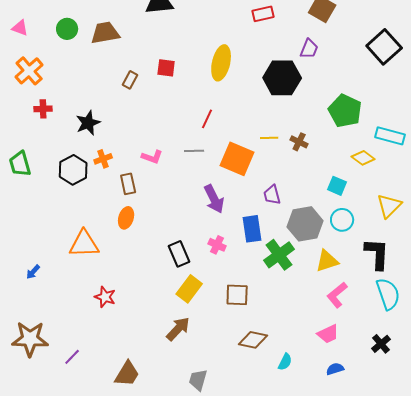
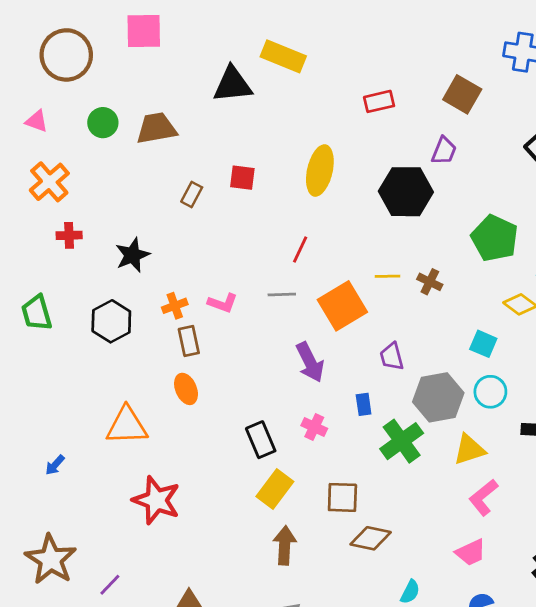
orange cross: (103, 159) -> (175, 306), moved
orange square: (237, 159) -> (342, 306), turned 36
orange ellipse: (126, 218) -> (186, 389), turned -40
blue rectangle: (252, 229) -> (364, 404), size x0.6
red star: (105, 297) -> (156, 500), size x1.6
brown arrow: (178, 329) -> (285, 545), moved, turned -40
brown star: (30, 339) -> (51, 559), turned 30
brown diamond: (253, 340) -> (371, 538), moved

